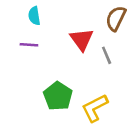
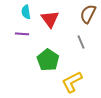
red triangle: (82, 39) -> (50, 19), moved
green pentagon: (58, 96) -> (48, 60), moved

